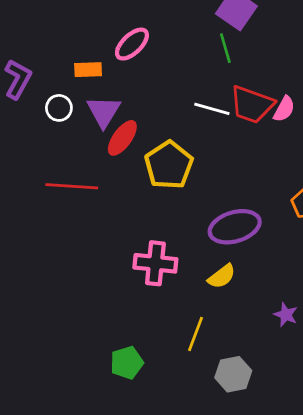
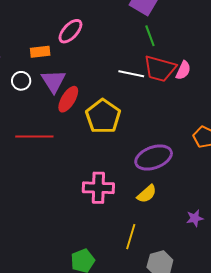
green line: (225, 48) -> (150, 36), moved
purple star: (286, 315) -> (195, 218), turned -30

